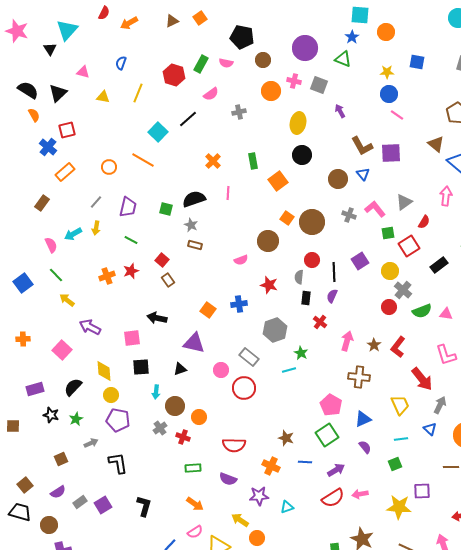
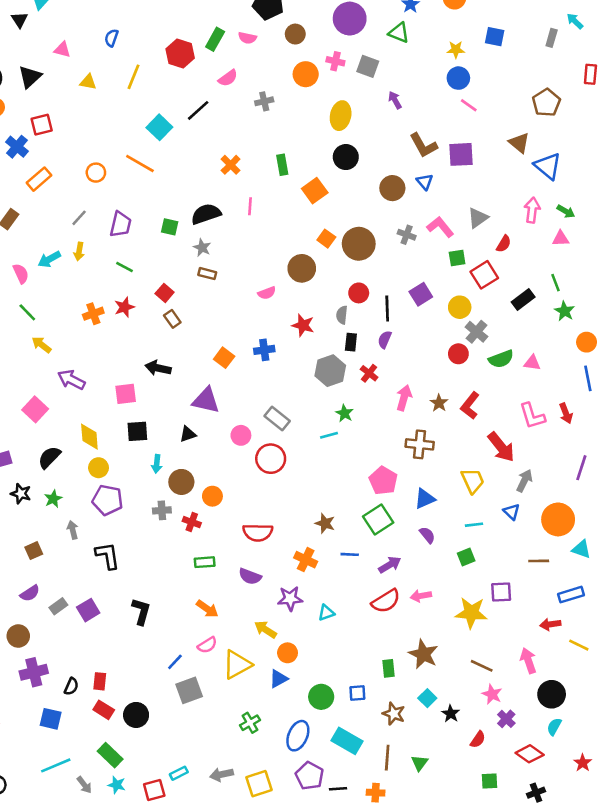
gray hexagon: (275, 330) -> (330, 371), moved
gray cross: (160, 428) -> (162, 510), turned 32
gray arrow: (91, 443) -> (73, 530), turned -80

